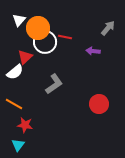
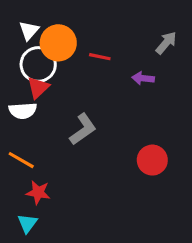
white circle: (45, 42) -> (38, 64), moved
white semicircle: (15, 72) -> (23, 111), turned 36

